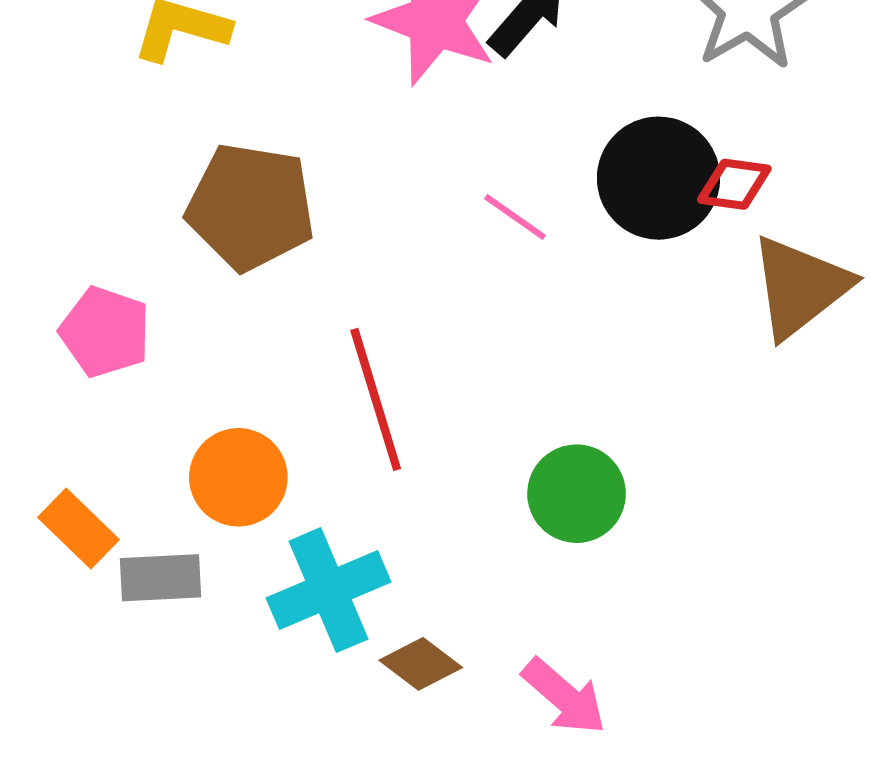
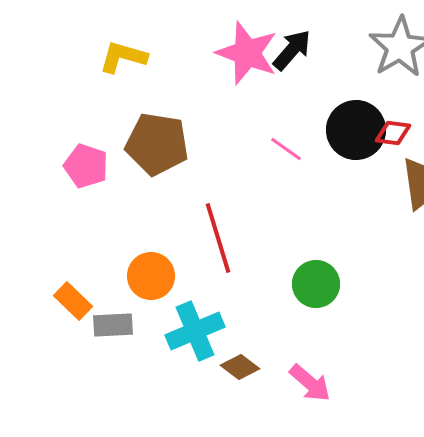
pink pentagon: (105, 332) -> (86, 166), moved

